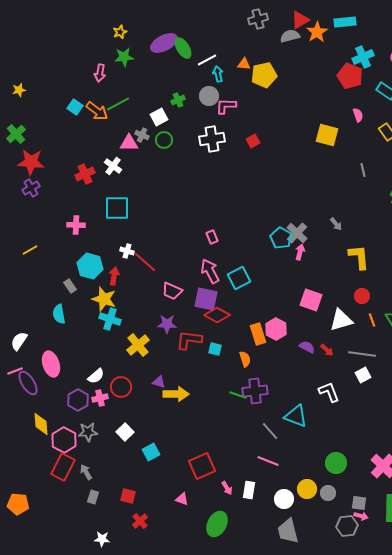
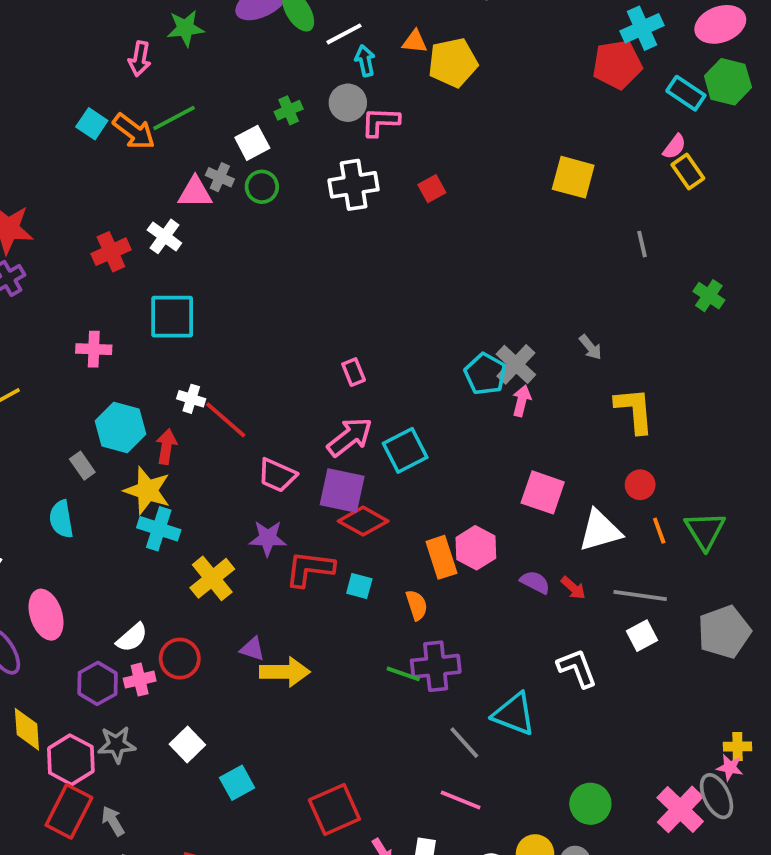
red pentagon: (350, 76) -> (617, 65), turned -30
pink semicircle: (358, 115) -> (674, 147), moved, turned 56
pink arrow: (210, 271) -> (350, 437), turned 80

